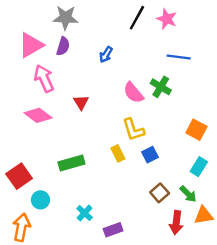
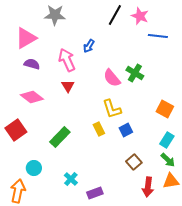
purple semicircle: (63, 46) -> (32, 64), moved, turned -91
blue line: (179, 57) -> (158, 36), moved
pink arrow: (44, 78) -> (67, 60), moved
green rectangle: (71, 163) -> (60, 137), turned -30
red square: (19, 176) -> (16, 130), moved
green arrow: (188, 194) -> (168, 160), moved

